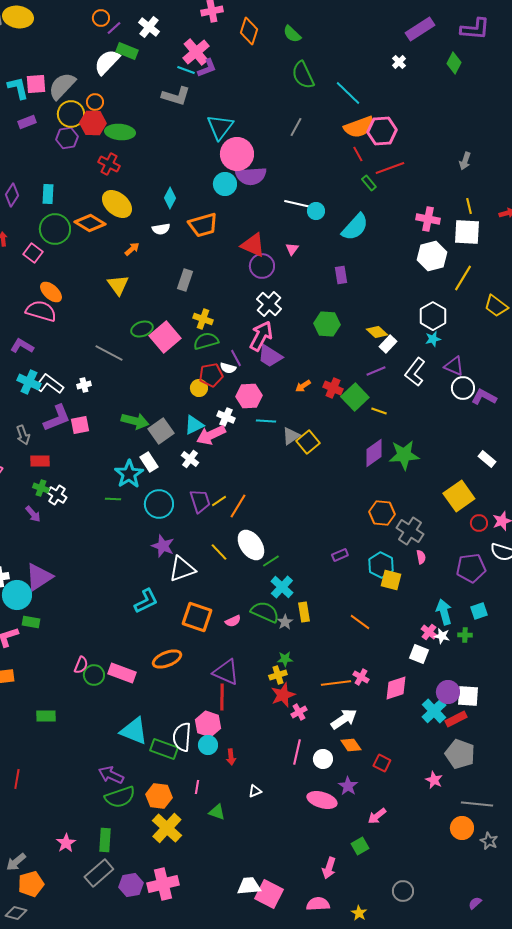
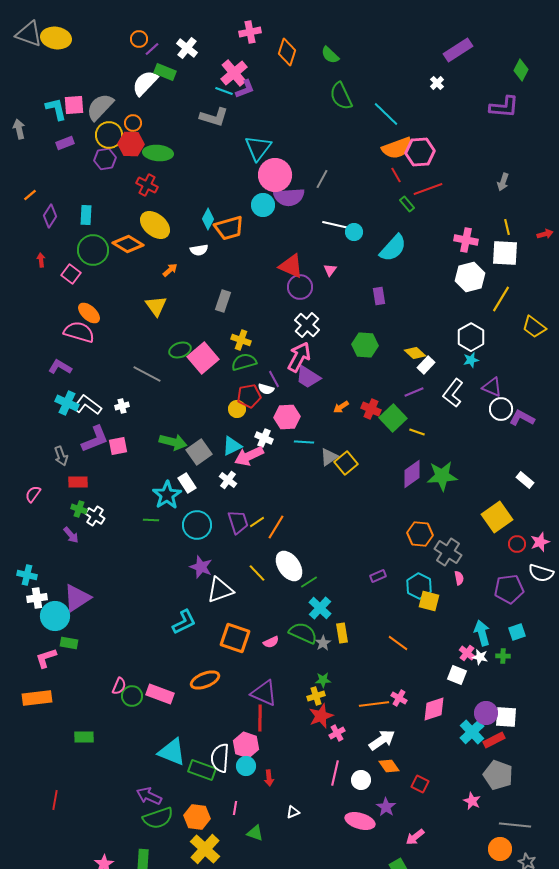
purple L-shape: (475, 29) -> (504, 107), moved
green diamond: (454, 63) -> (521, 70), moved
gray line: (296, 127) -> (322, 179), moved
orange trapezoid: (203, 225) -> (229, 228), moved

